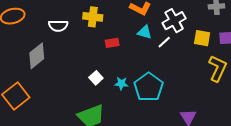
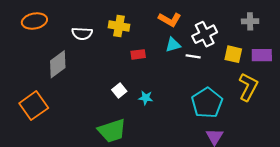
cyan triangle: (145, 32) -> (173, 45), turned -35
white line: (164, 42) -> (193, 56), turned 48
cyan pentagon: (149, 87) -> (207, 103), moved

